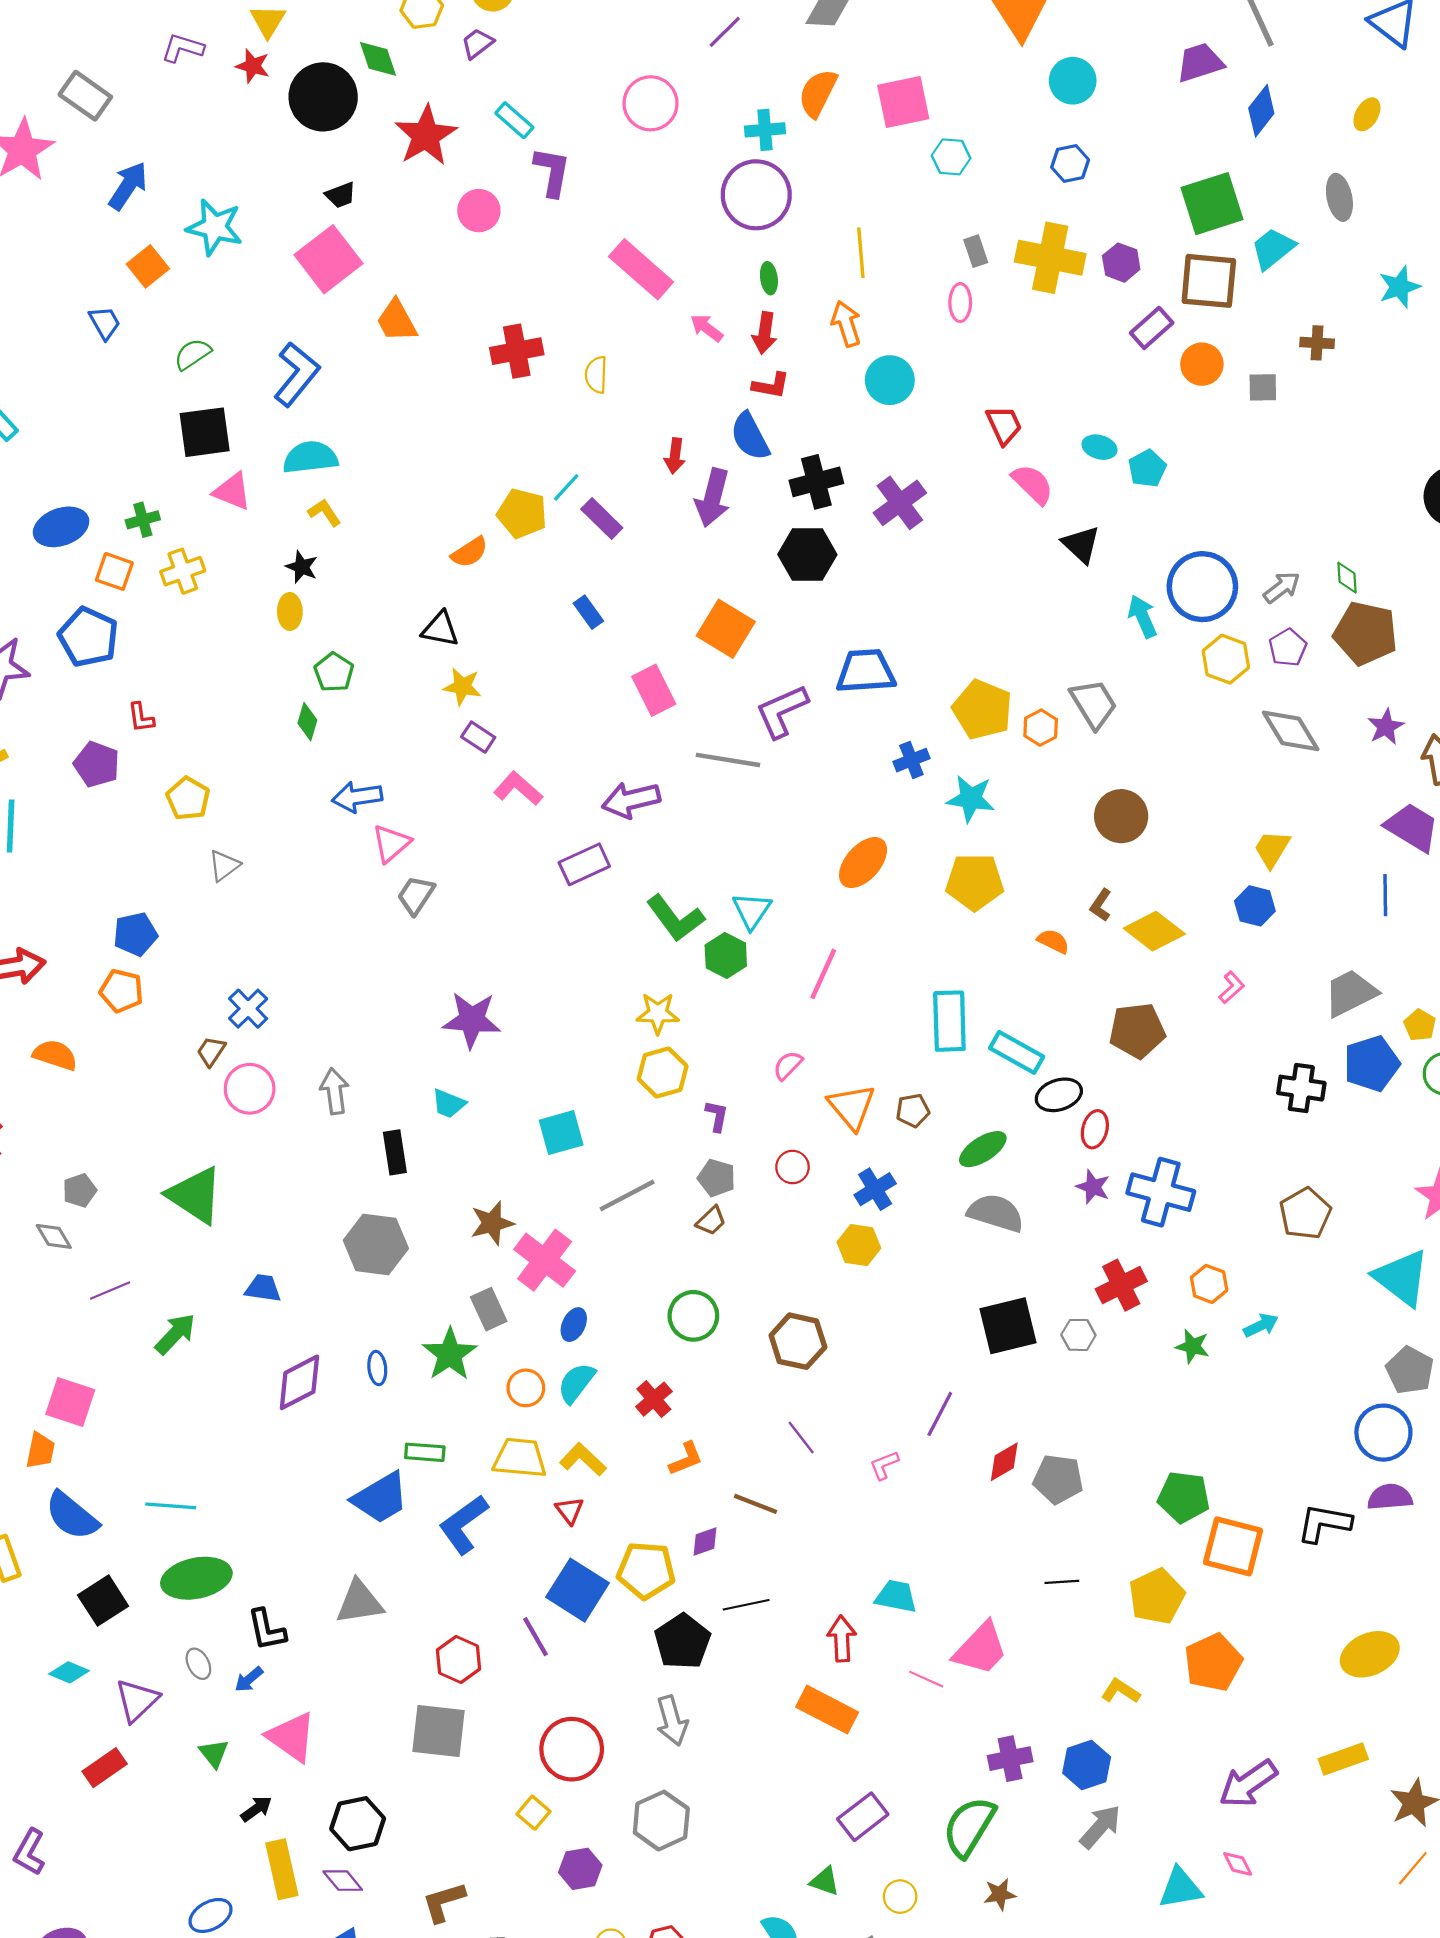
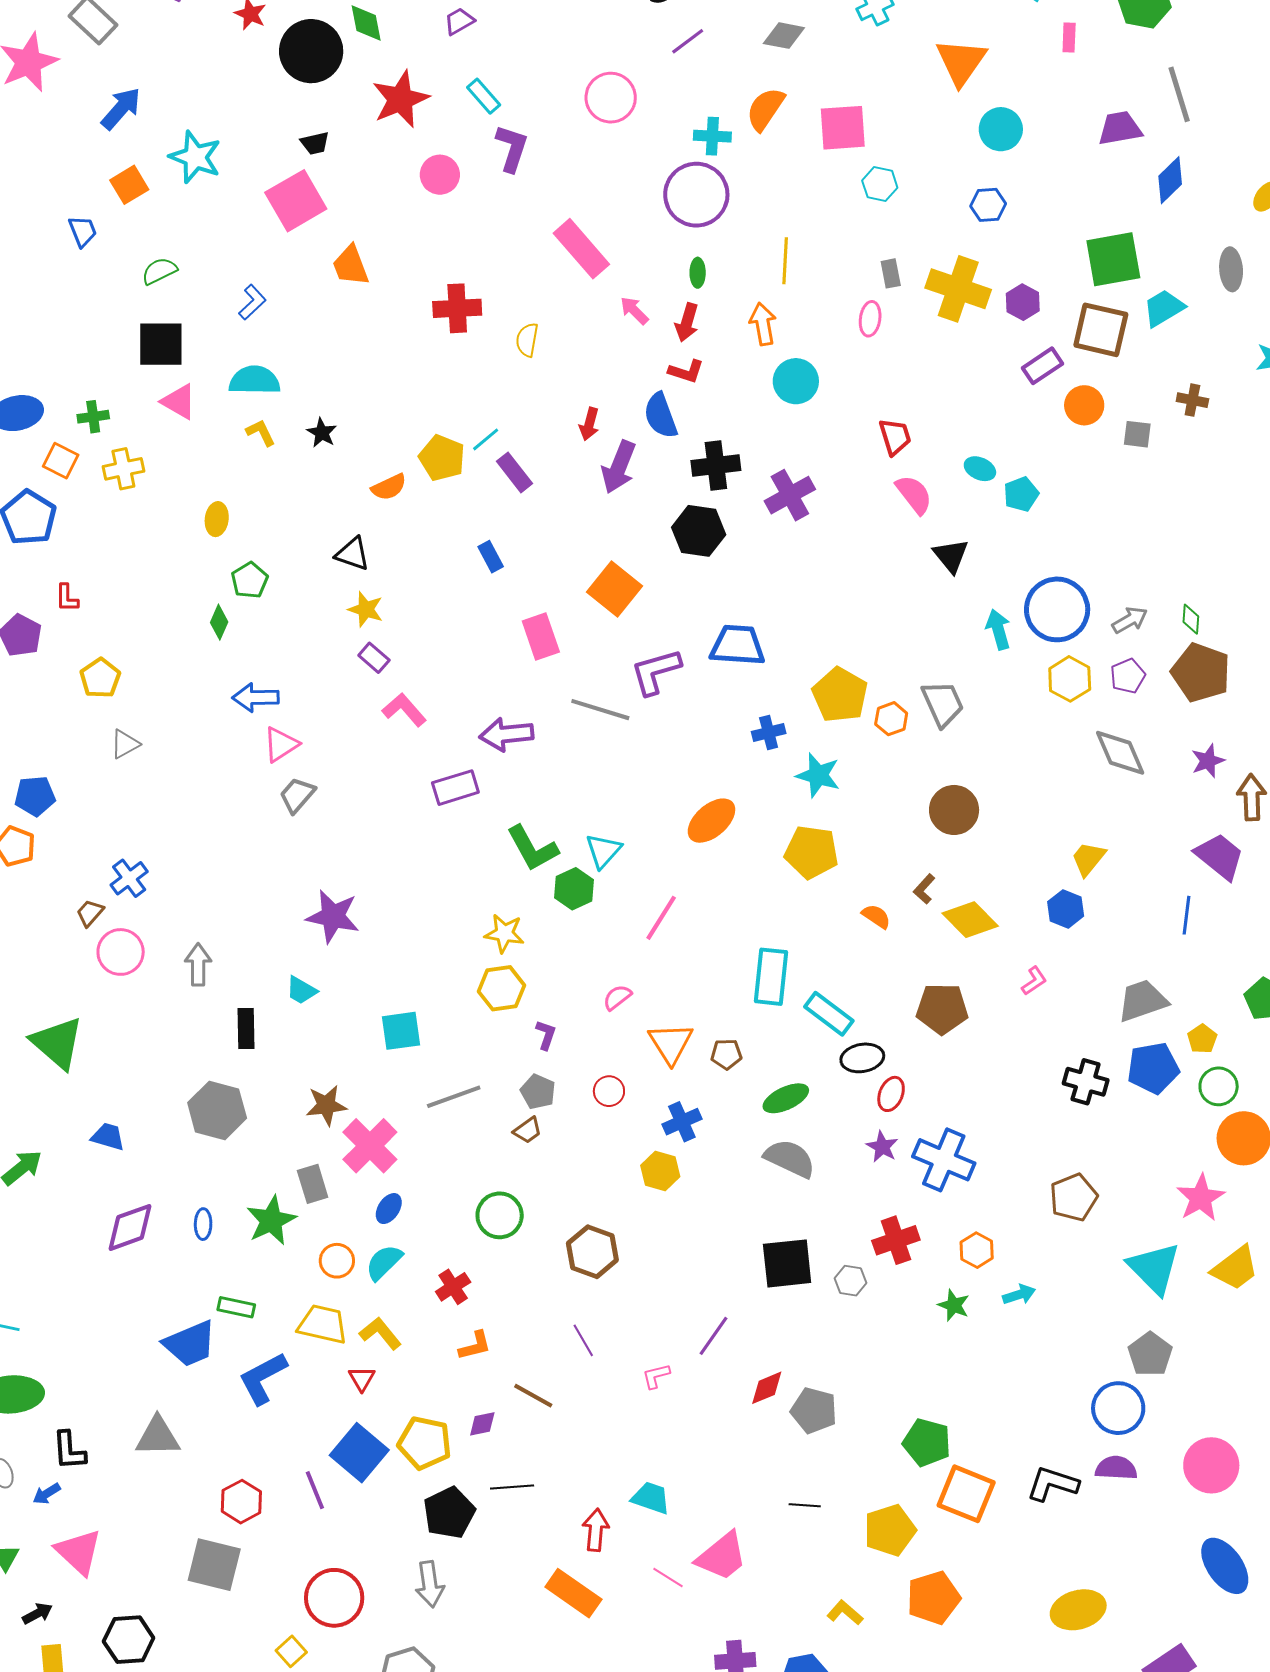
blue L-shape: (297, 374) -> (252, 302), size x0.6
black star: (302, 567) -> (322, 433), moved

